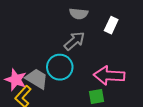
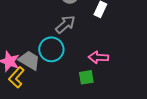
pink arrow: (109, 76) -> (98, 57), size x0.7

